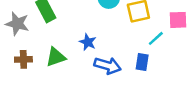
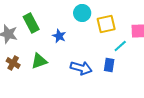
blue star: (88, 42) -> (59, 36), moved
brown cross: (23, 59) -> (13, 63), turned 32

